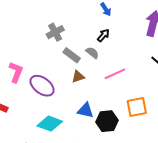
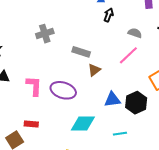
gray cross: (55, 32) -> (45, 34), moved, turned 30
black arrow: (103, 35) -> (109, 15), moved
gray semicircle: (92, 53) -> (135, 33), moved

